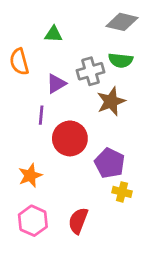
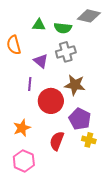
green semicircle: (121, 60) -> (63, 28), moved
purple triangle: (56, 84) -> (41, 61), turned -49
brown star: (111, 101) -> (75, 85), moved, turned 30
red semicircle: (78, 221) -> (57, 141), moved

